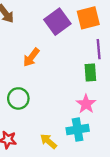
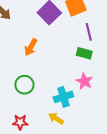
green rectangle: (90, 72) -> (84, 53), turned -63
cyan cross: (78, 130) -> (63, 97), moved

